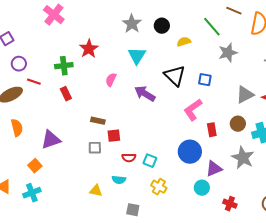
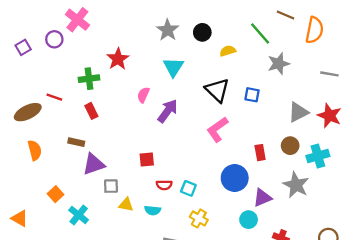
purple circle: (19, 64) -> (54, 39), moved
purple arrow: (145, 94) -> (168, 111), moved, turned 95
pink L-shape: (193, 110) -> (217, 129), moved
brown rectangle: (98, 121) -> (76, 142), moved
purple triangle: (51, 140) -> (94, 164), moved
gray square: (95, 148) -> (111, 186), moved
yellow triangle: (96, 191) -> (126, 205), moved
cyan cross: (32, 193) -> (79, 215), moved, turned -30

